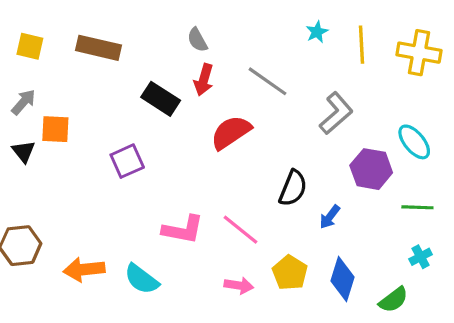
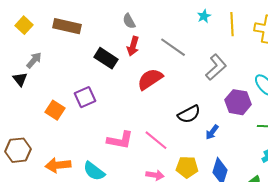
yellow square: (30, 46) -> (24, 25), turned 30
gray arrow: (24, 102) -> (34, 60), moved
orange square: (55, 129) -> (55, 110), moved, turned 30
black triangle: (24, 151) -> (20, 79), moved
black semicircle: (293, 188) -> (189, 114), turned 40
yellow pentagon: (290, 273) -> (187, 167), turned -30

